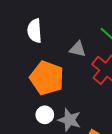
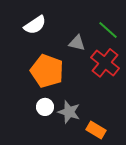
white semicircle: (35, 31) -> (35, 25), turned -120

